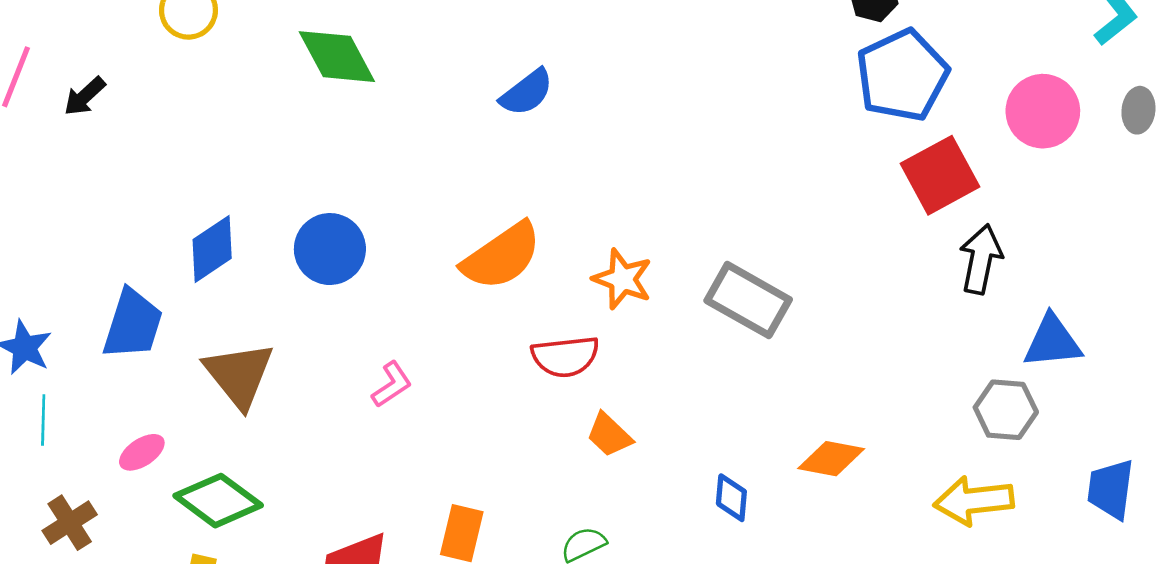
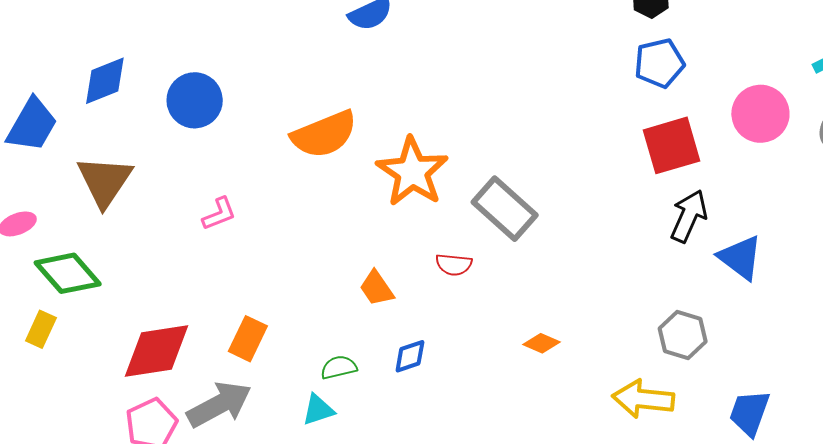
blue pentagon: (902, 75) -> (659, 63), size x0.7
orange star: (622, 279) -> (412, 172), size x1.5
blue triangle: (1052, 342) -> (740, 258), moved, turned 30
red semicircle: (565, 356) -> (454, 265), moved, size x0.7
orange diamond: (831, 459) -> (542, 343), size x0.7
blue diamond: (731, 498) -> (410, 356), moved, turned 54

